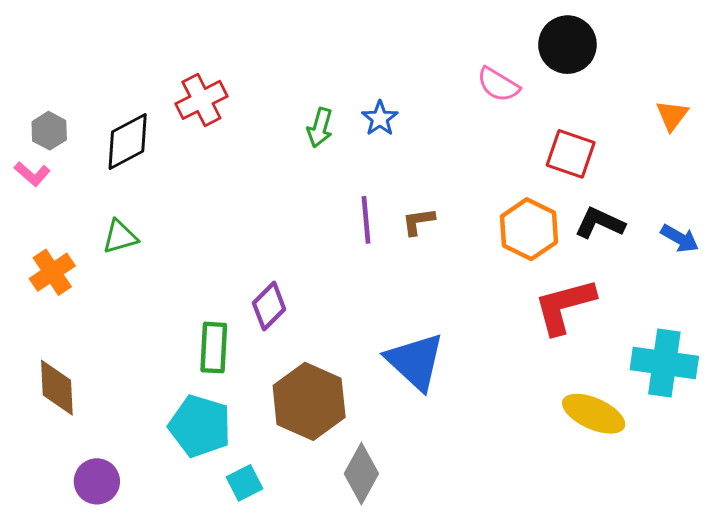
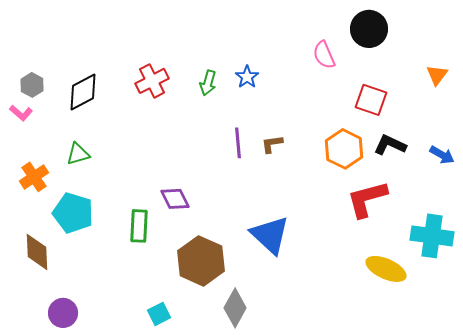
pink semicircle: (498, 85) -> (324, 55), turned 36
red cross: (201, 100) -> (152, 81), moved
purple diamond: (269, 306) -> (175, 199), turned -72
cyan pentagon: (200, 426) -> (73, 213), moved

